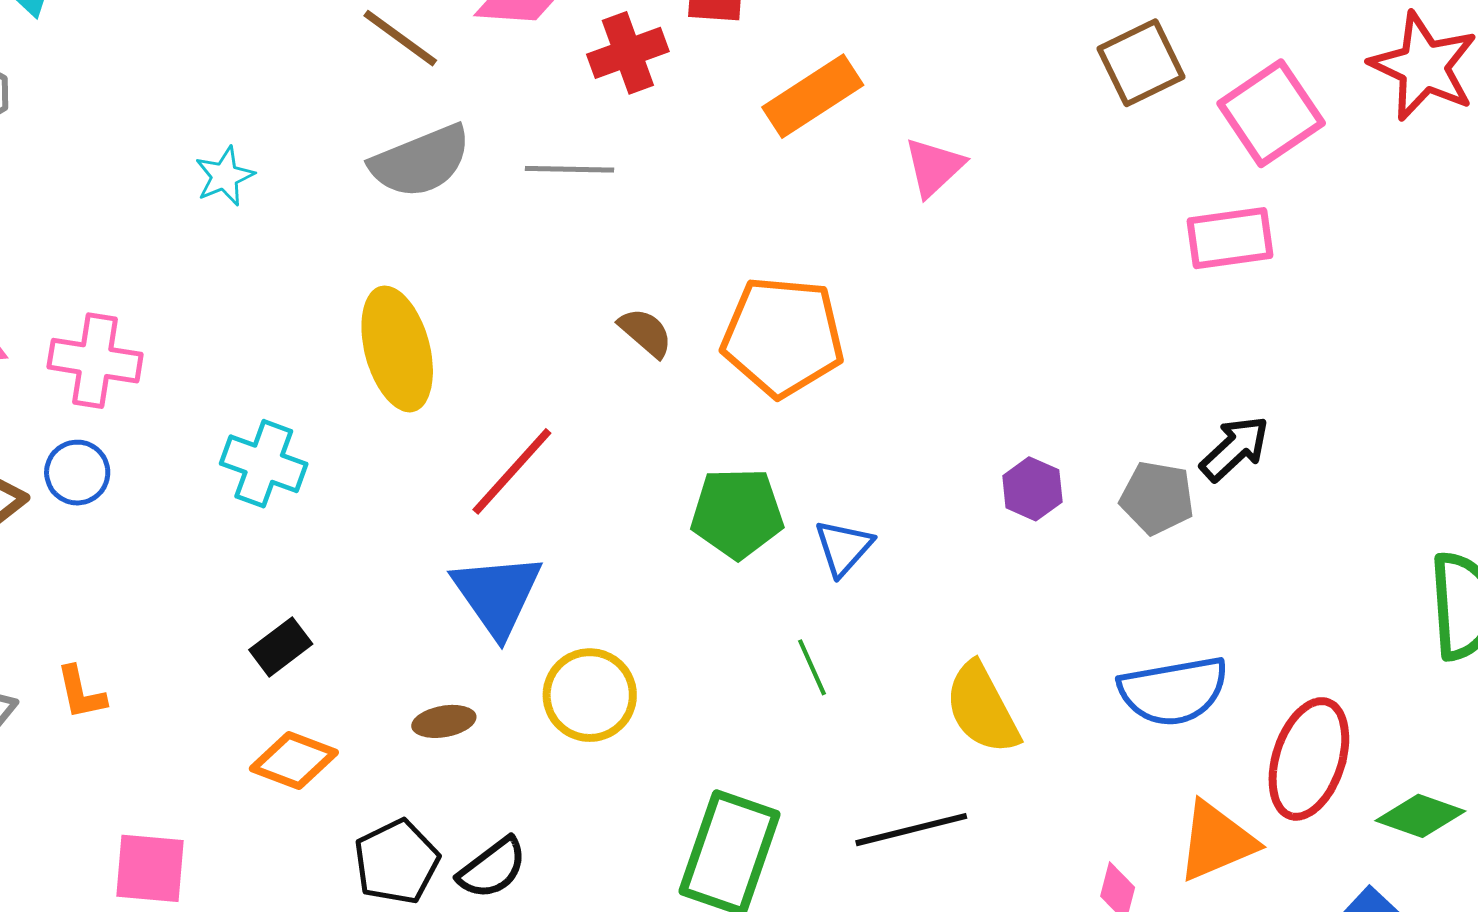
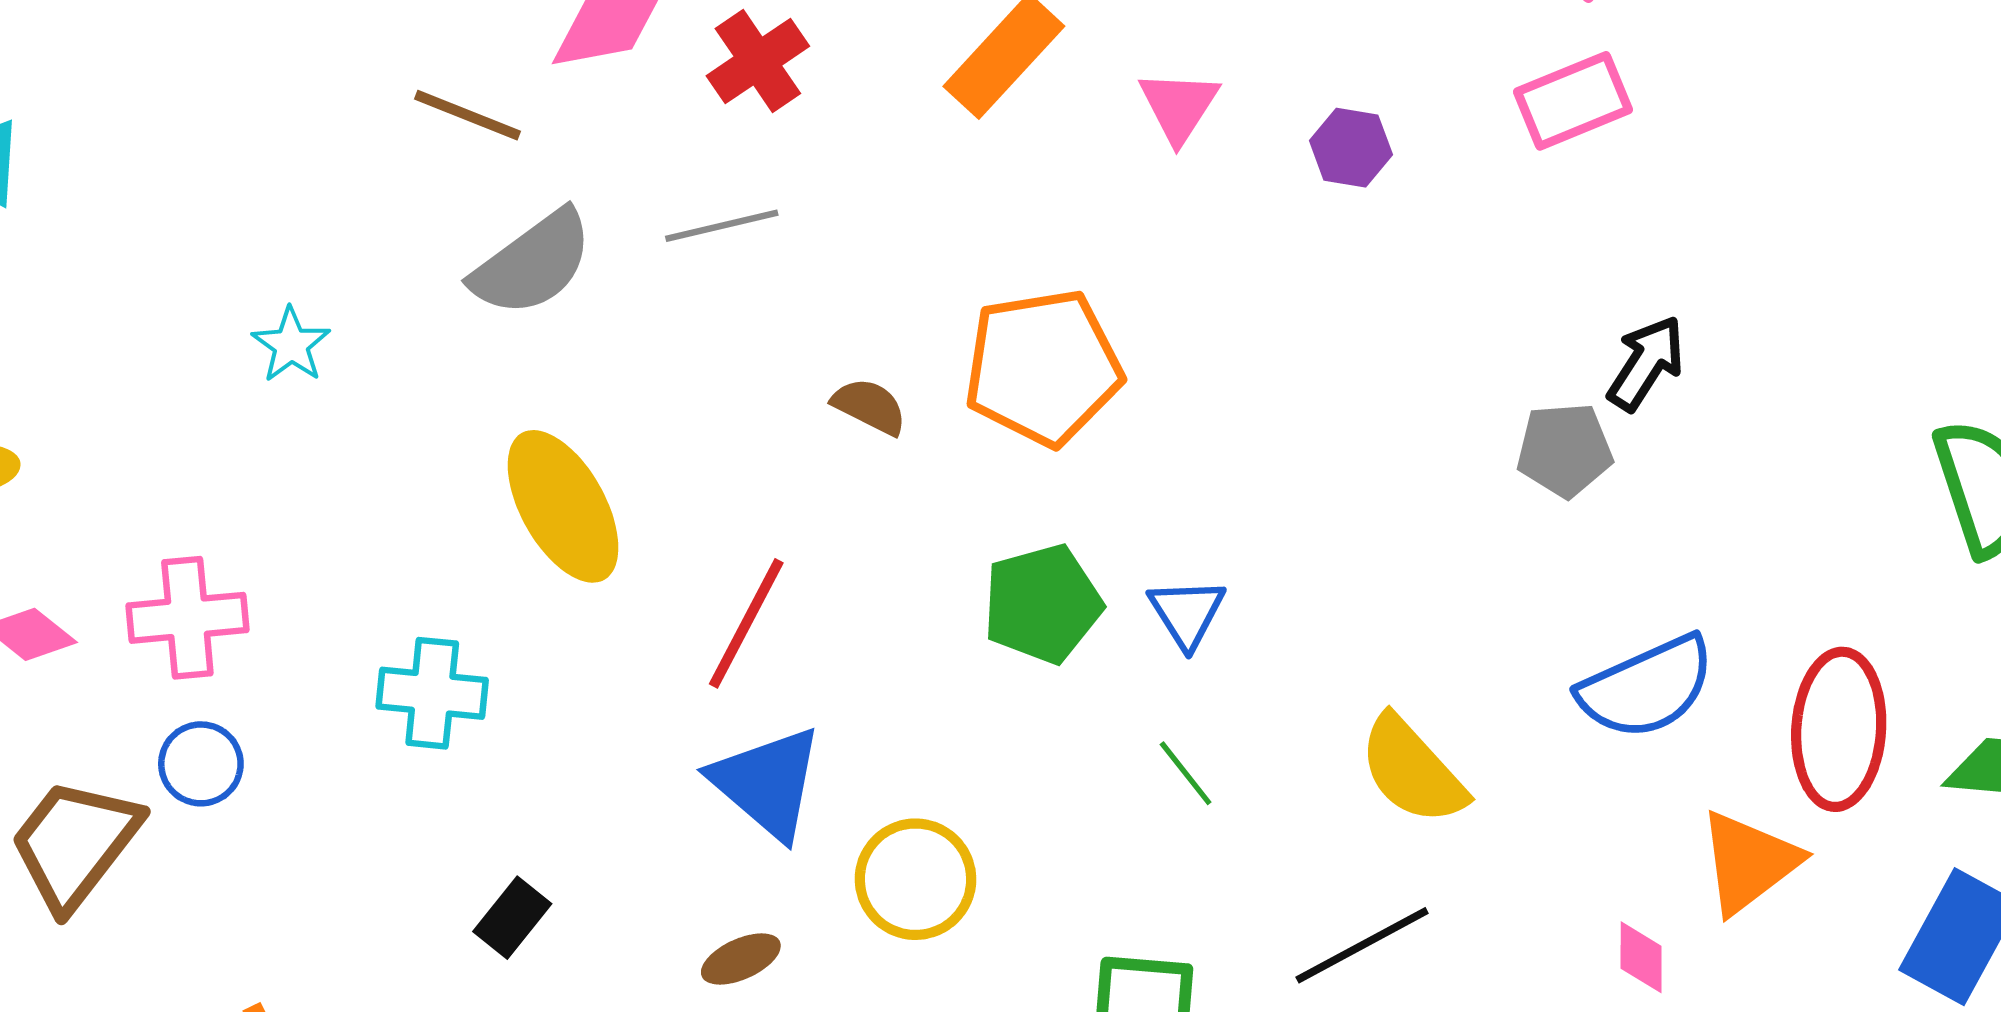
purple hexagon: (1032, 489) -> (1351, 148), moved

